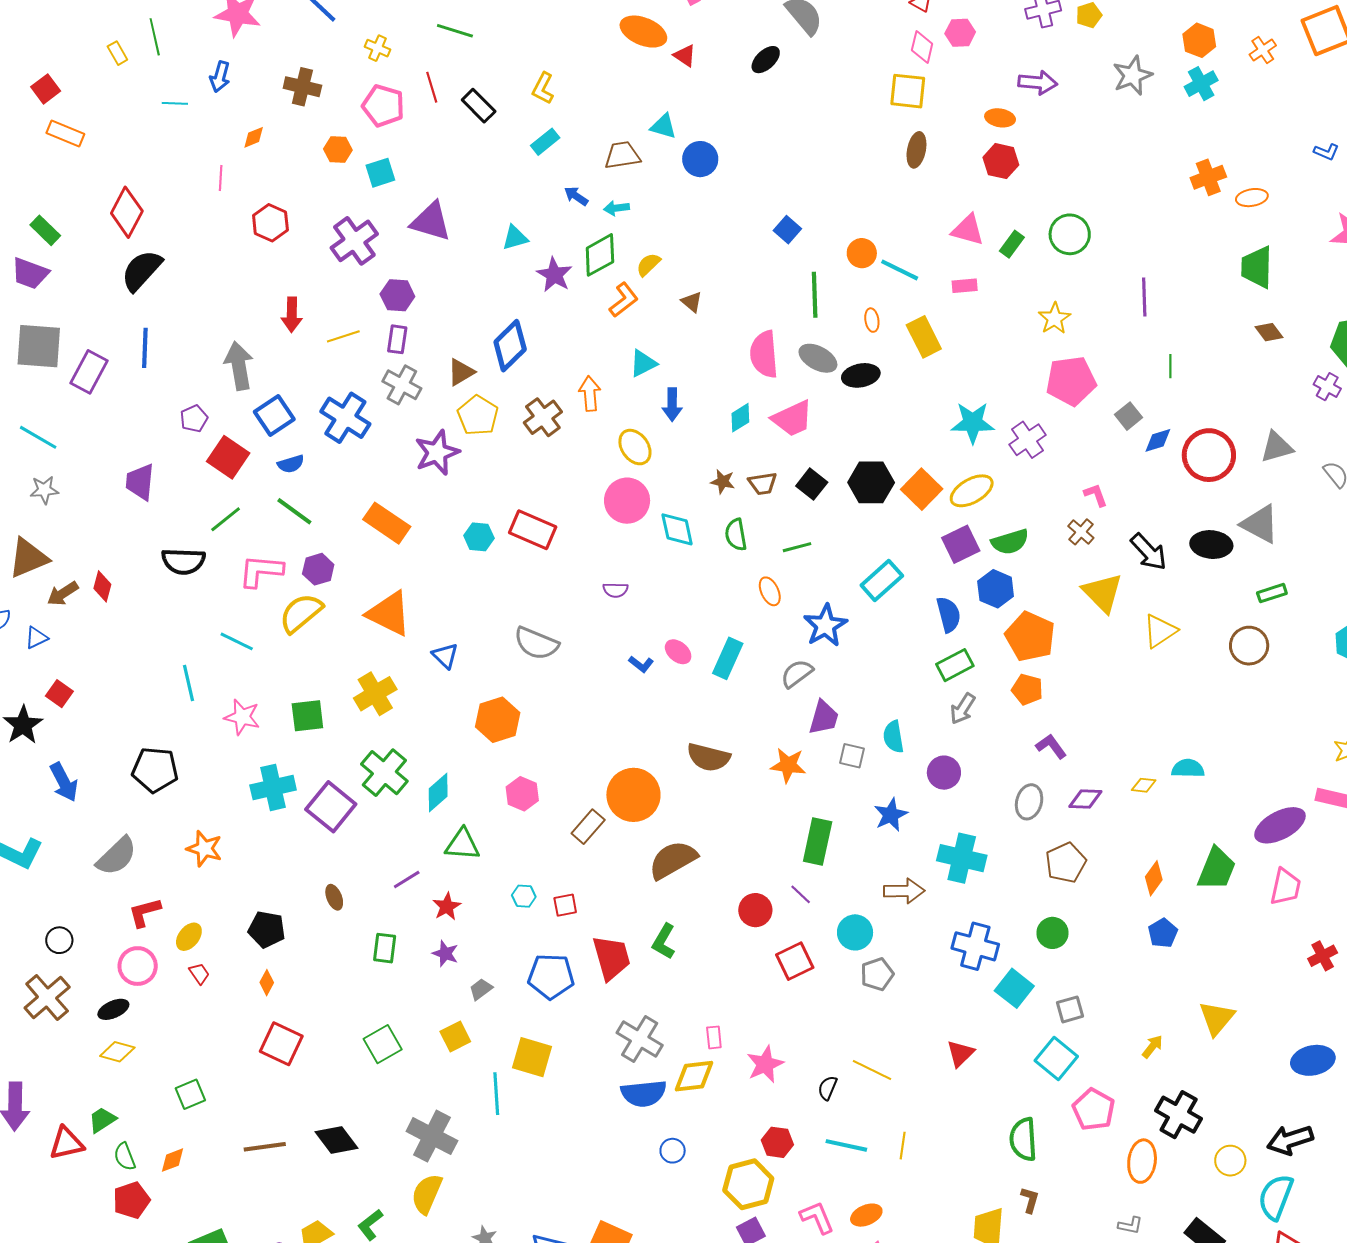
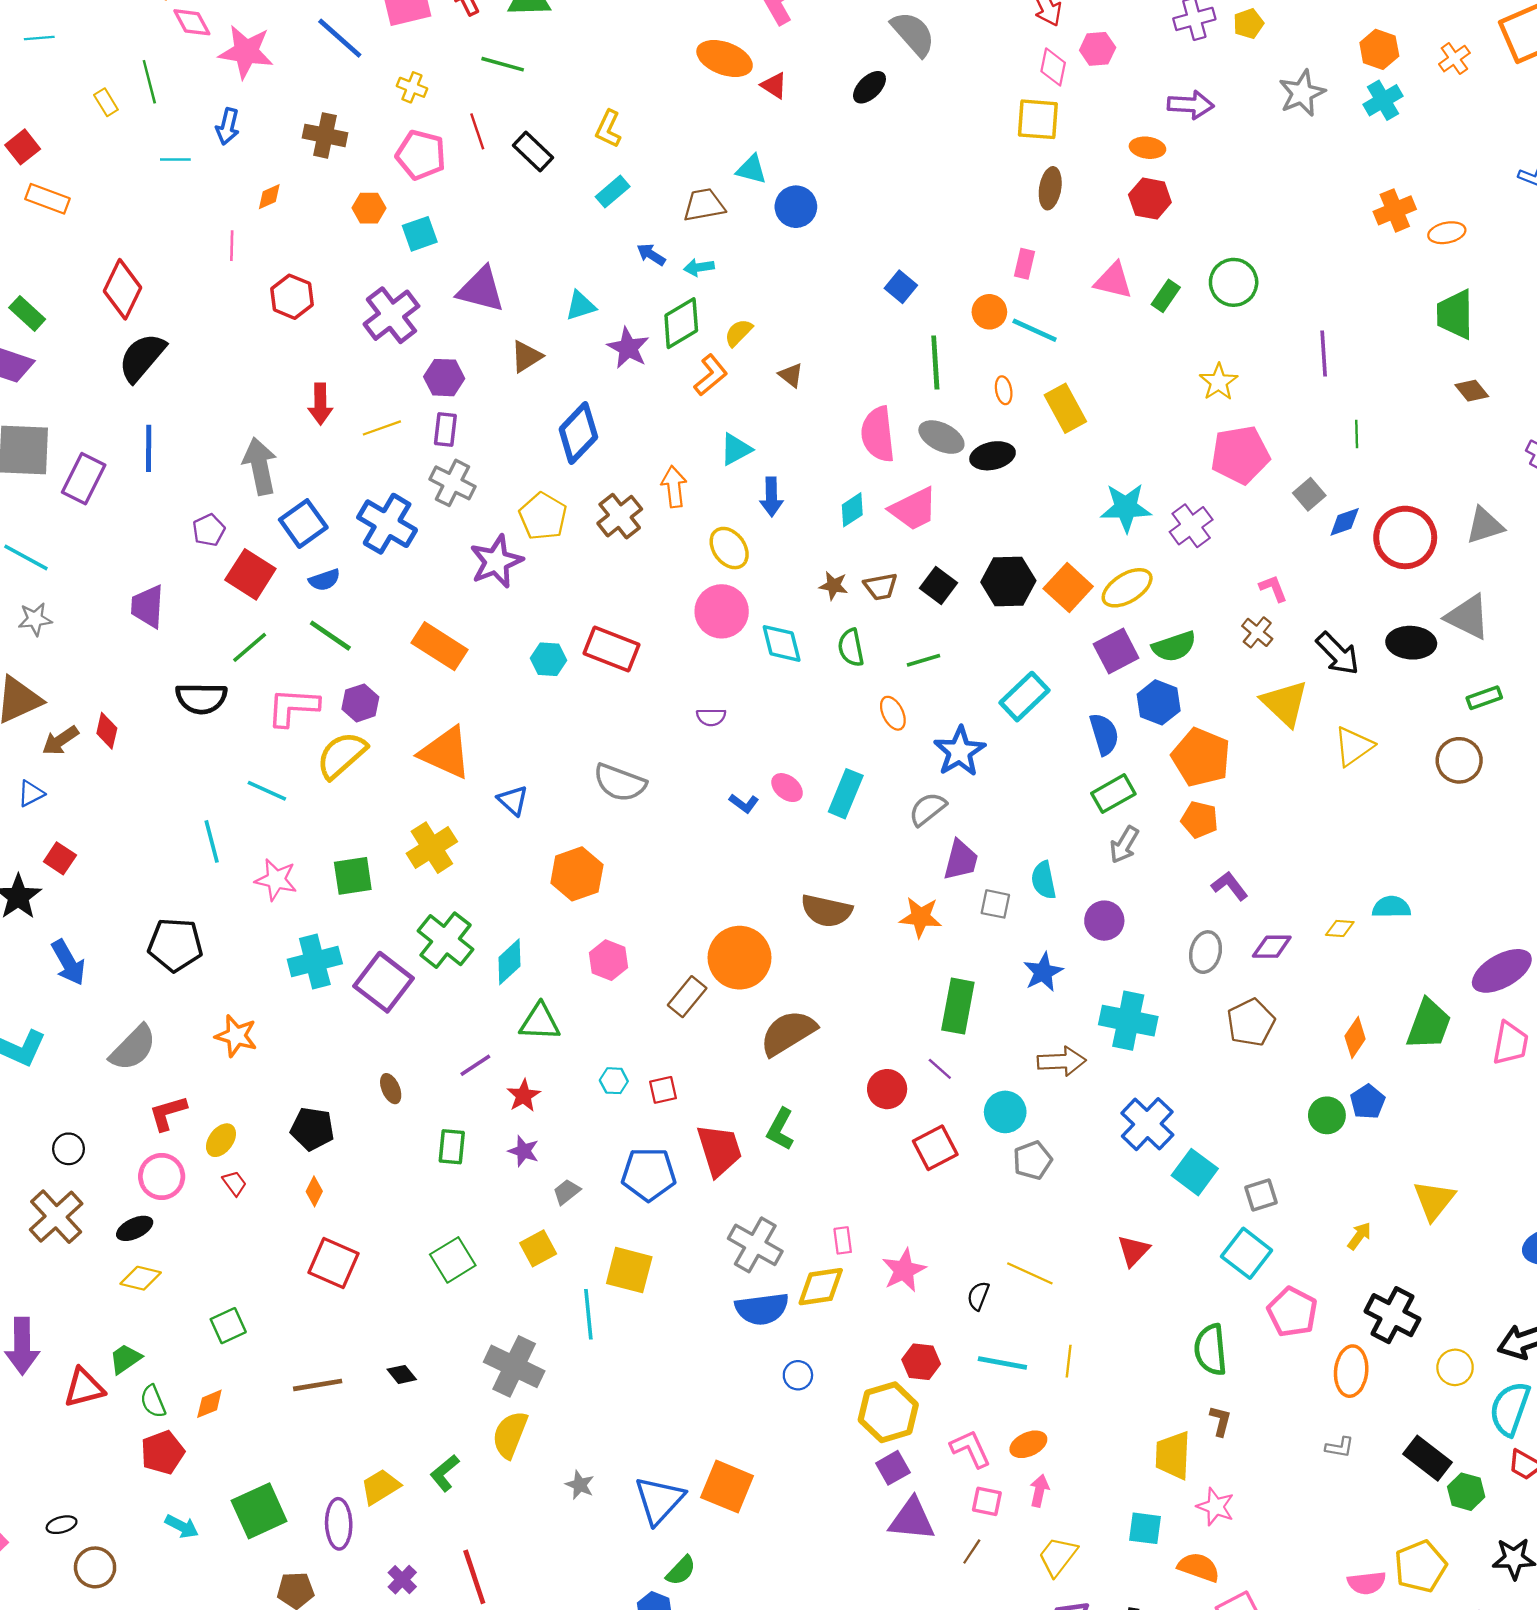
pink rectangle: (965, 286) -> (1024, 264), moved, turned -70
brown triangle: (461, 372) -> (526, 356), moved
green circle: (1052, 933) -> (1327, 1115), moved
blue cross: (975, 946) -> (1147, 1124), turned 30
black diamond: (336, 1140) -> (402, 1374), size x0.6

